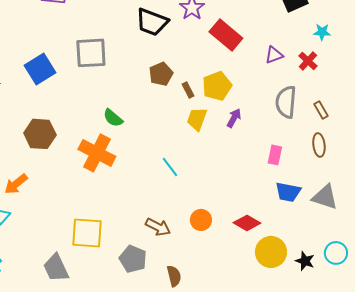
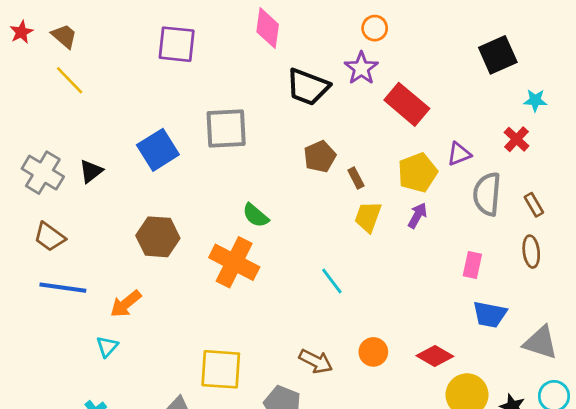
purple triangle: (274, 55) -> (459, 154), moved
yellow pentagon: (217, 86) -> (417, 173), moved
gray triangle: (325, 197) -> (541, 343), moved

